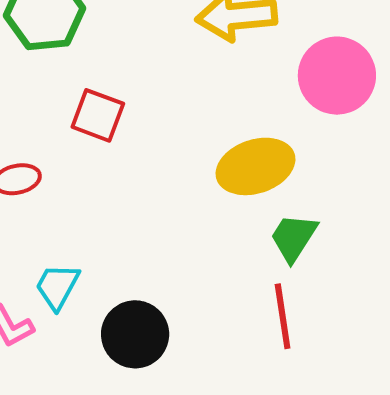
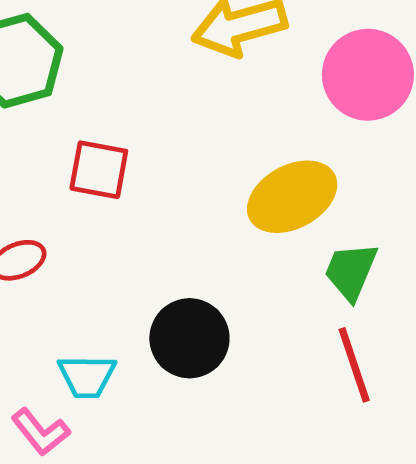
cyan trapezoid: (57, 286) -> (87, 376), turned -108
black circle: (135, 334) -> (189, 338), moved

